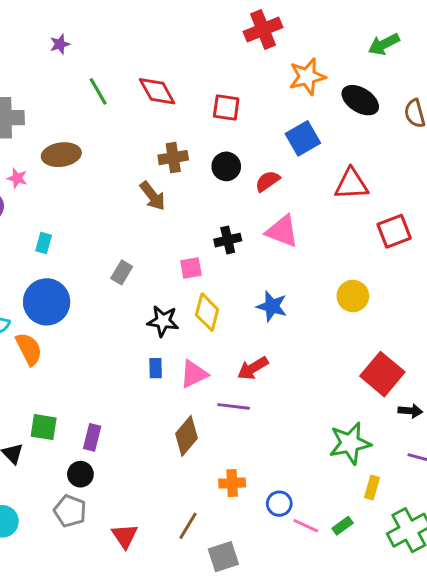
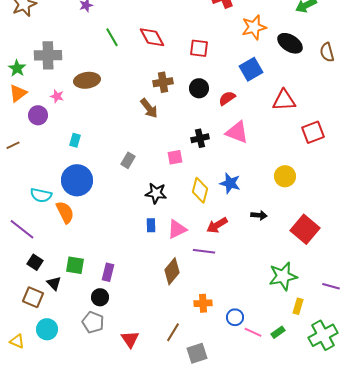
yellow diamond: (207, 312) -> (200, 190), moved
black arrow: (410, 411) -> (259, 215), moved

